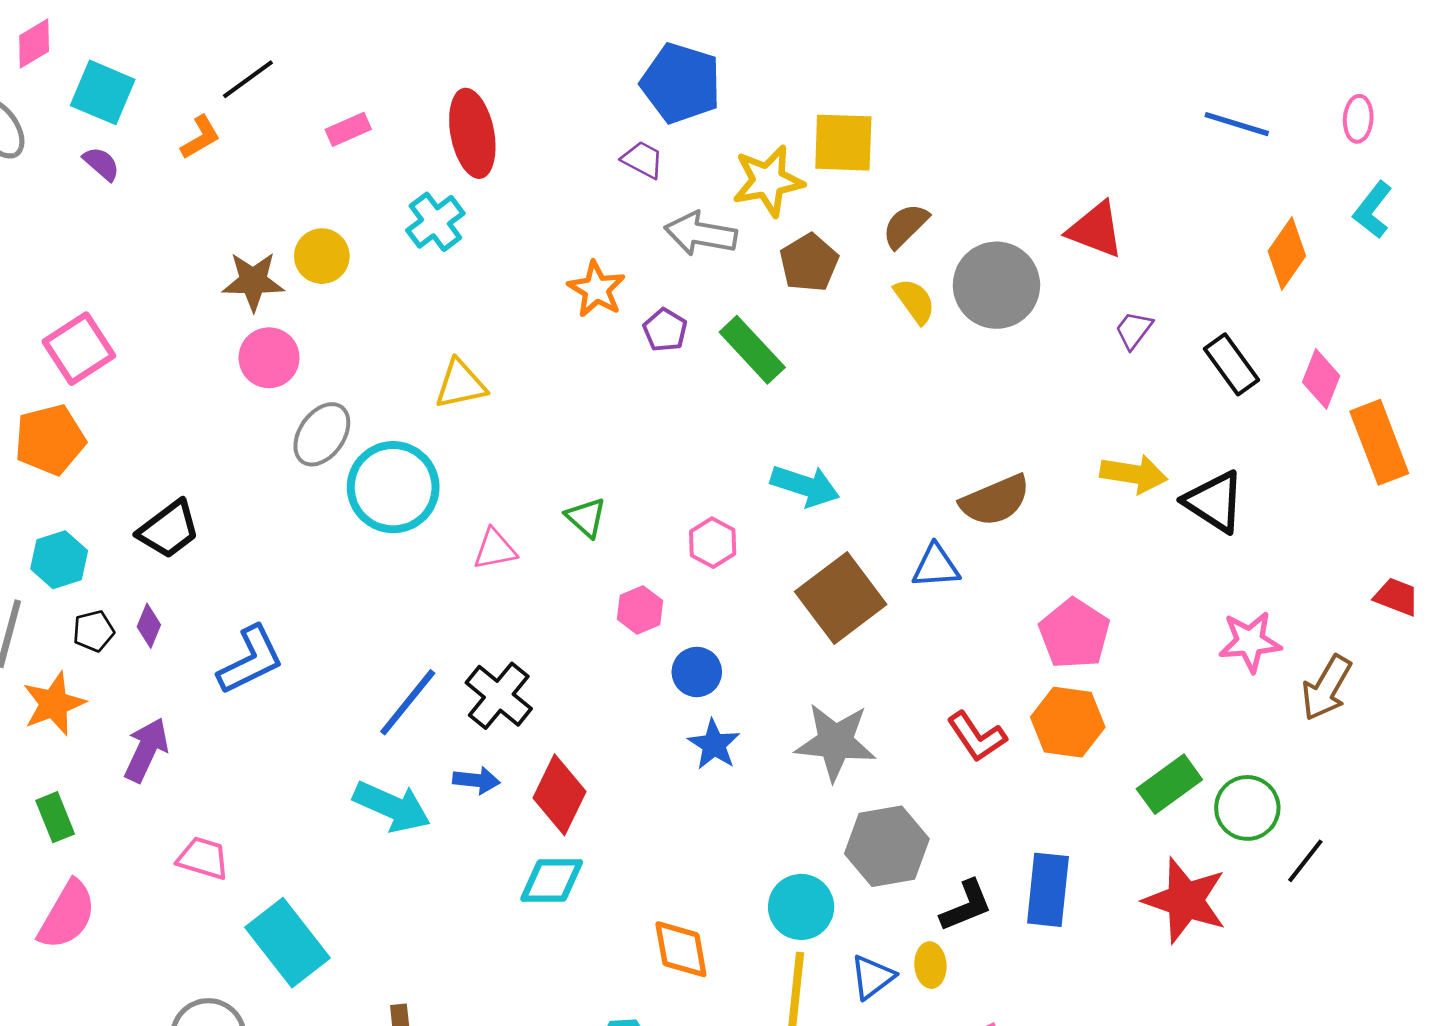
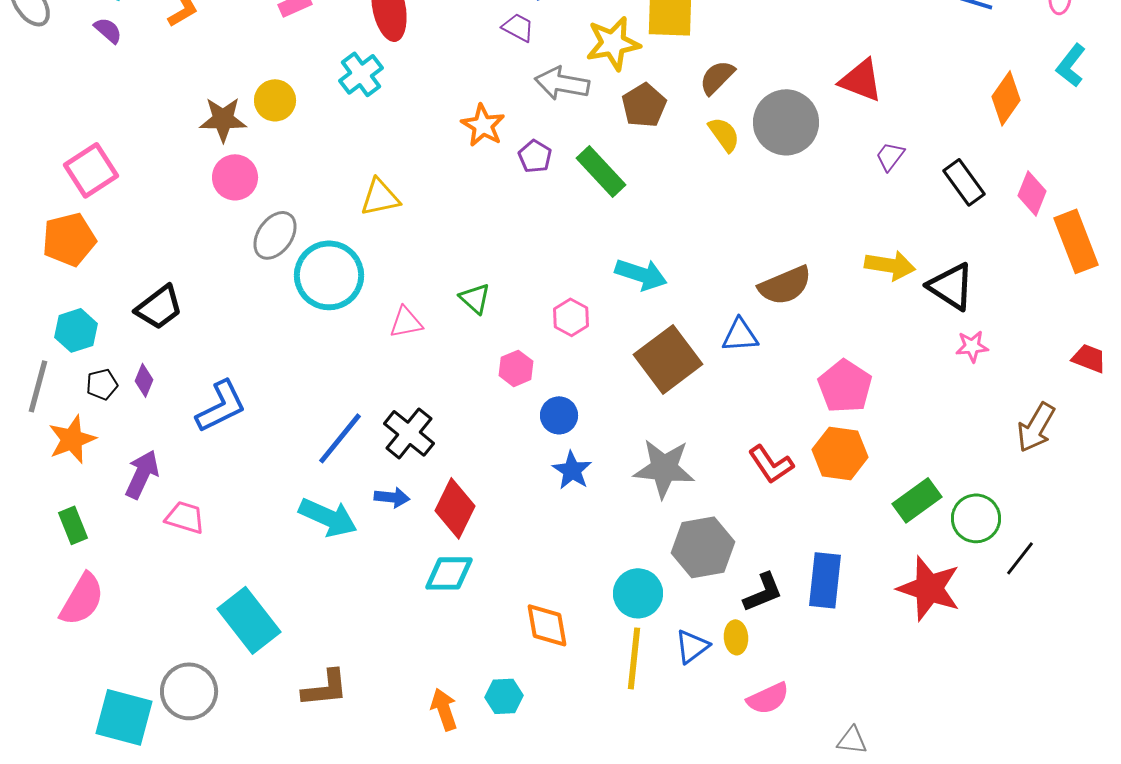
pink star: (1250, 642) -> (972, 346), moved, size x0.7
pink trapezoid: (203, 858) -> (185, 517), moved

